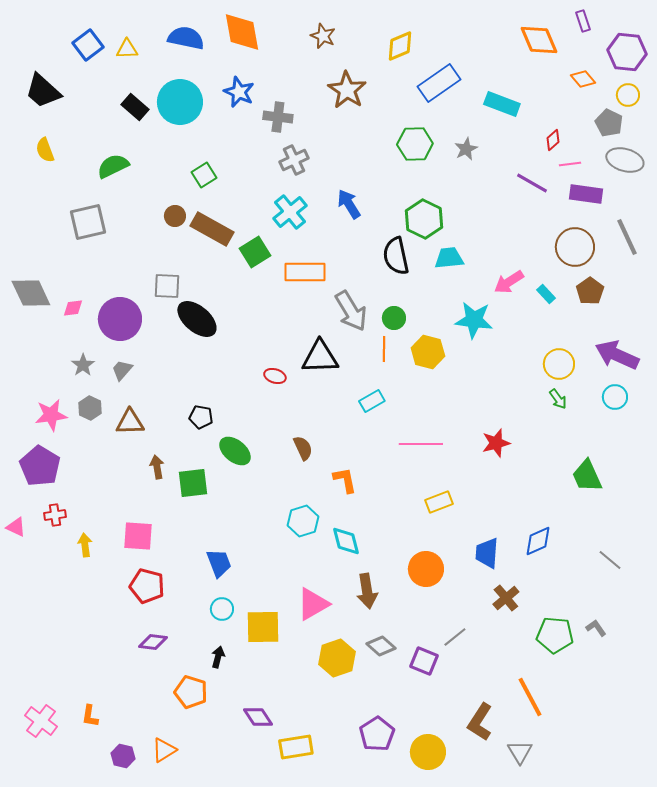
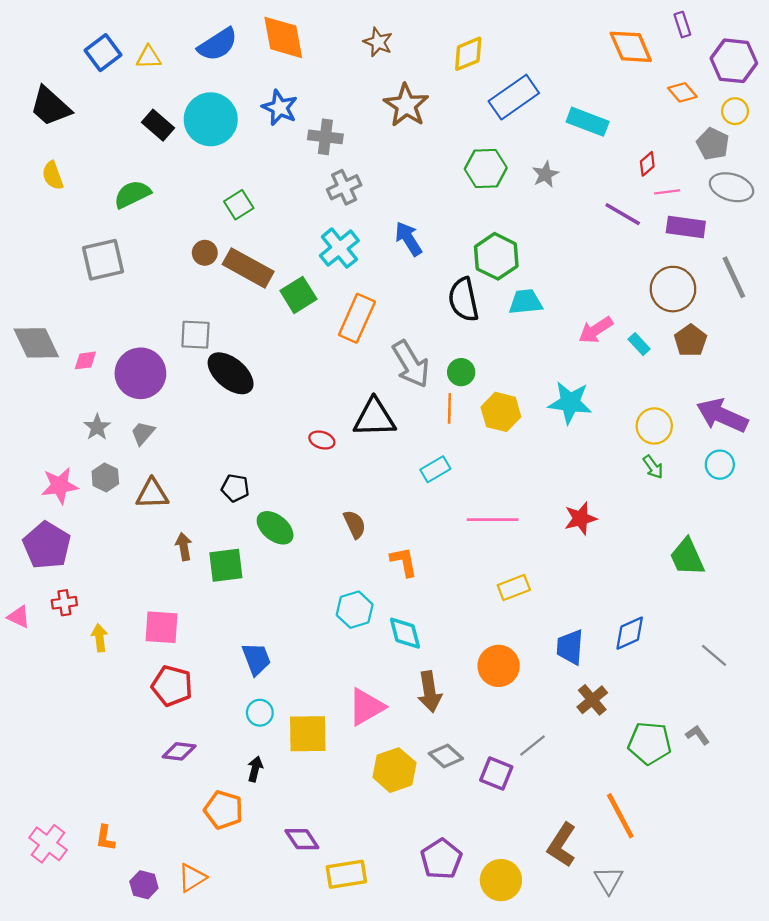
blue semicircle: (186, 38) -> (218, 44), turned 135
orange rectangle: (305, 272) -> (357, 318), turned -66
cyan star: (474, 320) -> (570, 403), moved

